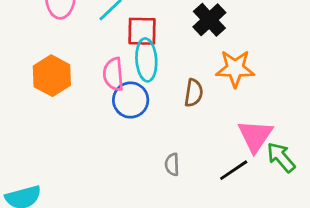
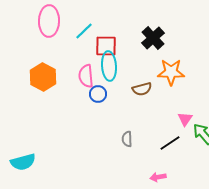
brown semicircle: (194, 93) -> (142, 89), turned 66
blue circle: (131, 100) -> (98, 94), size x0.7
pink triangle: (255, 136) -> (185, 119), size x0.6

